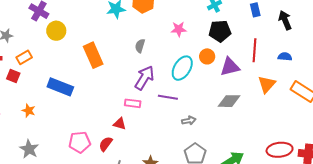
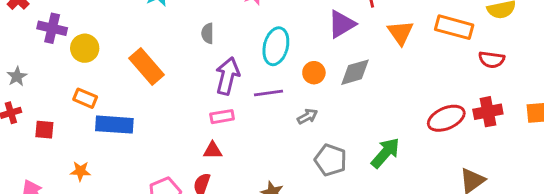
orange circle: (207, 56) -> (314, 73), moved
orange rectangle: (24, 57) -> (85, 98), moved, turned 70

